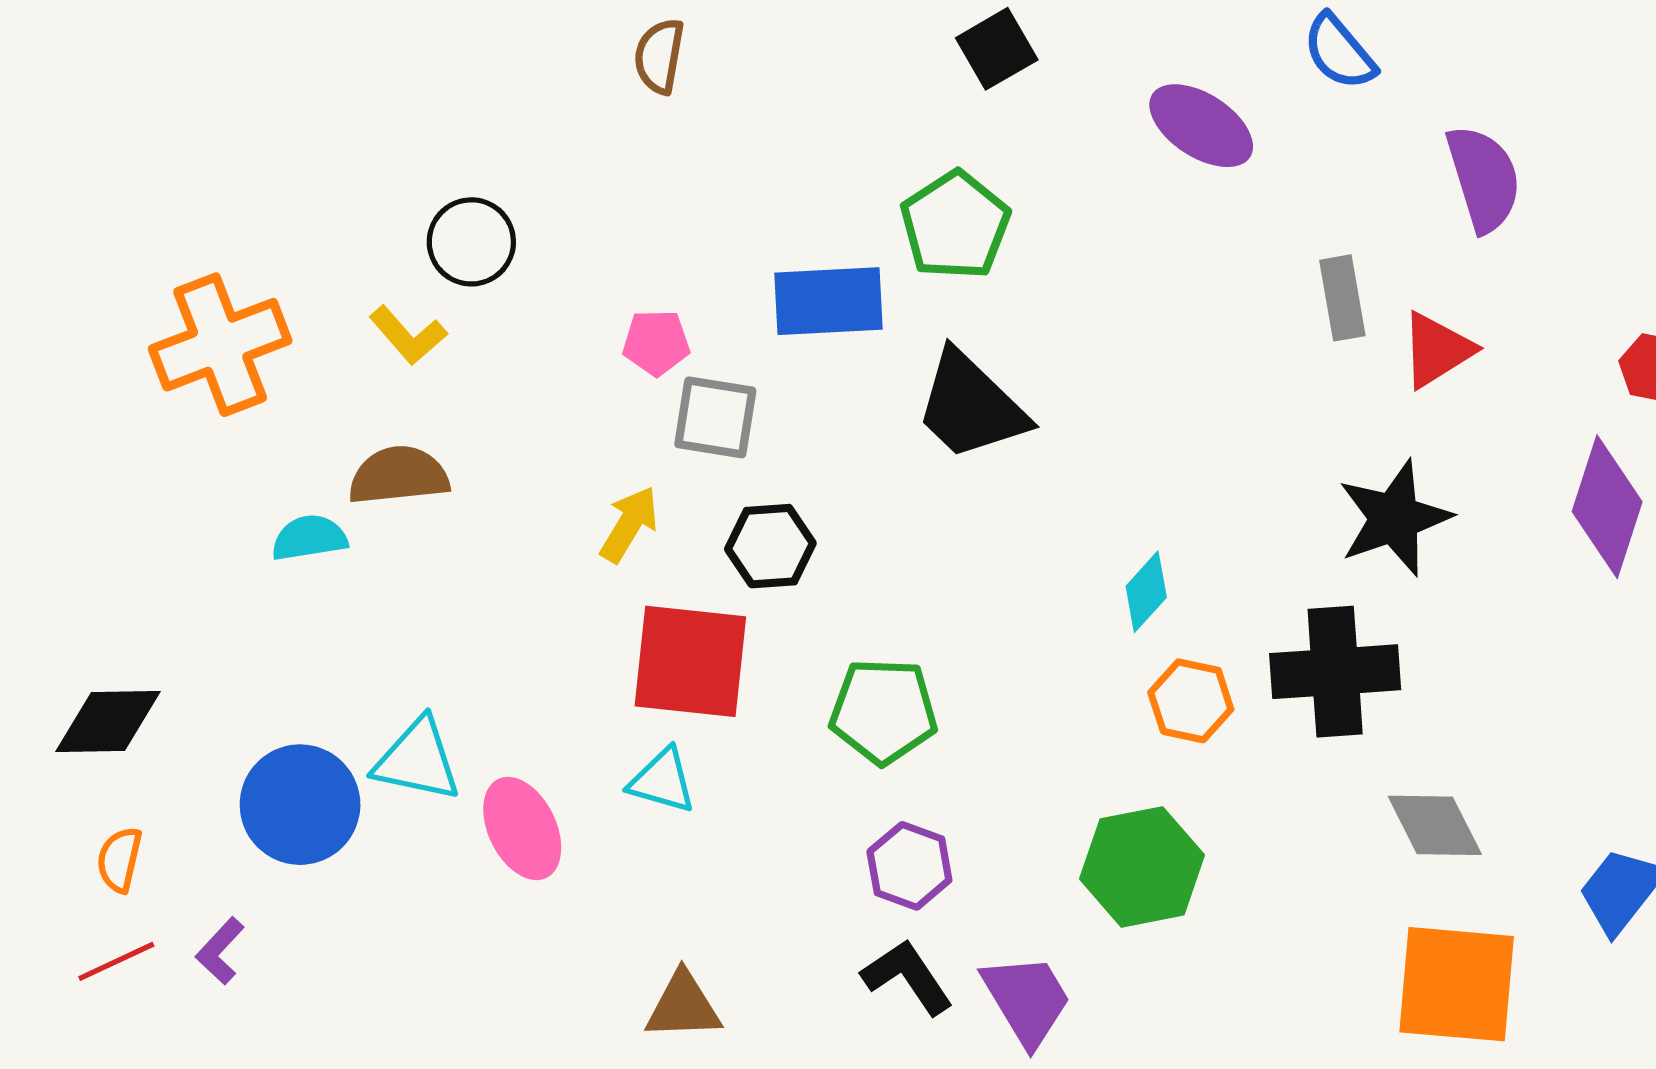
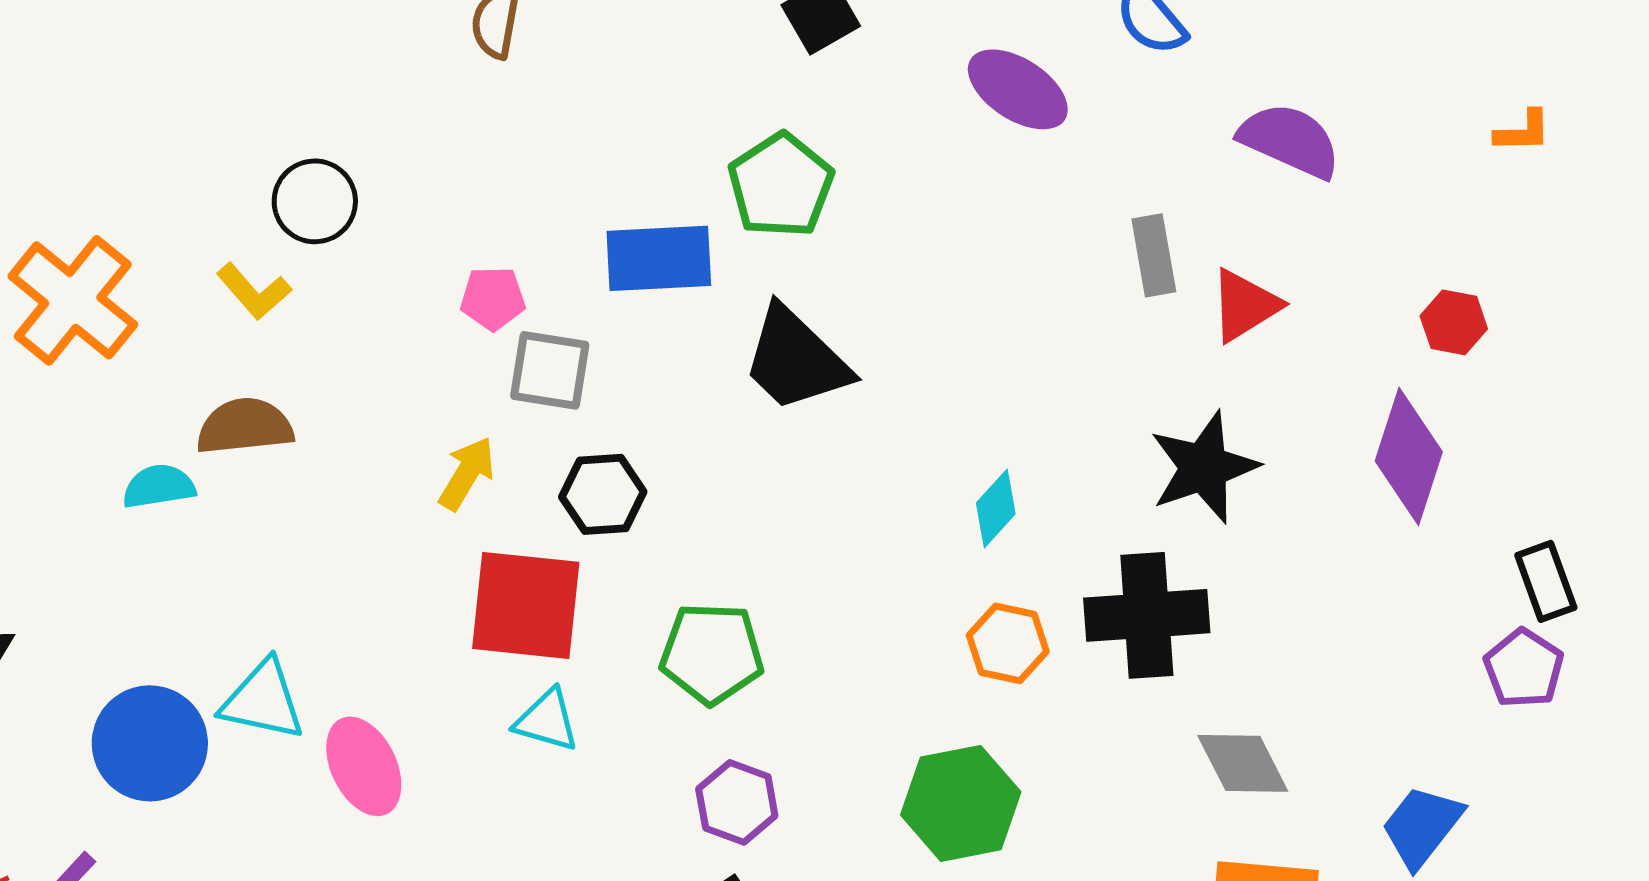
purple semicircle: (1484, 179) -> (1290, 140), turned -49
orange cross: (220, 345) -> (73, 300), turned -30
cyan diamond: (1146, 592) -> (996, 508), moved
cyan triangle: (662, 781) -> (547, 720), moved

